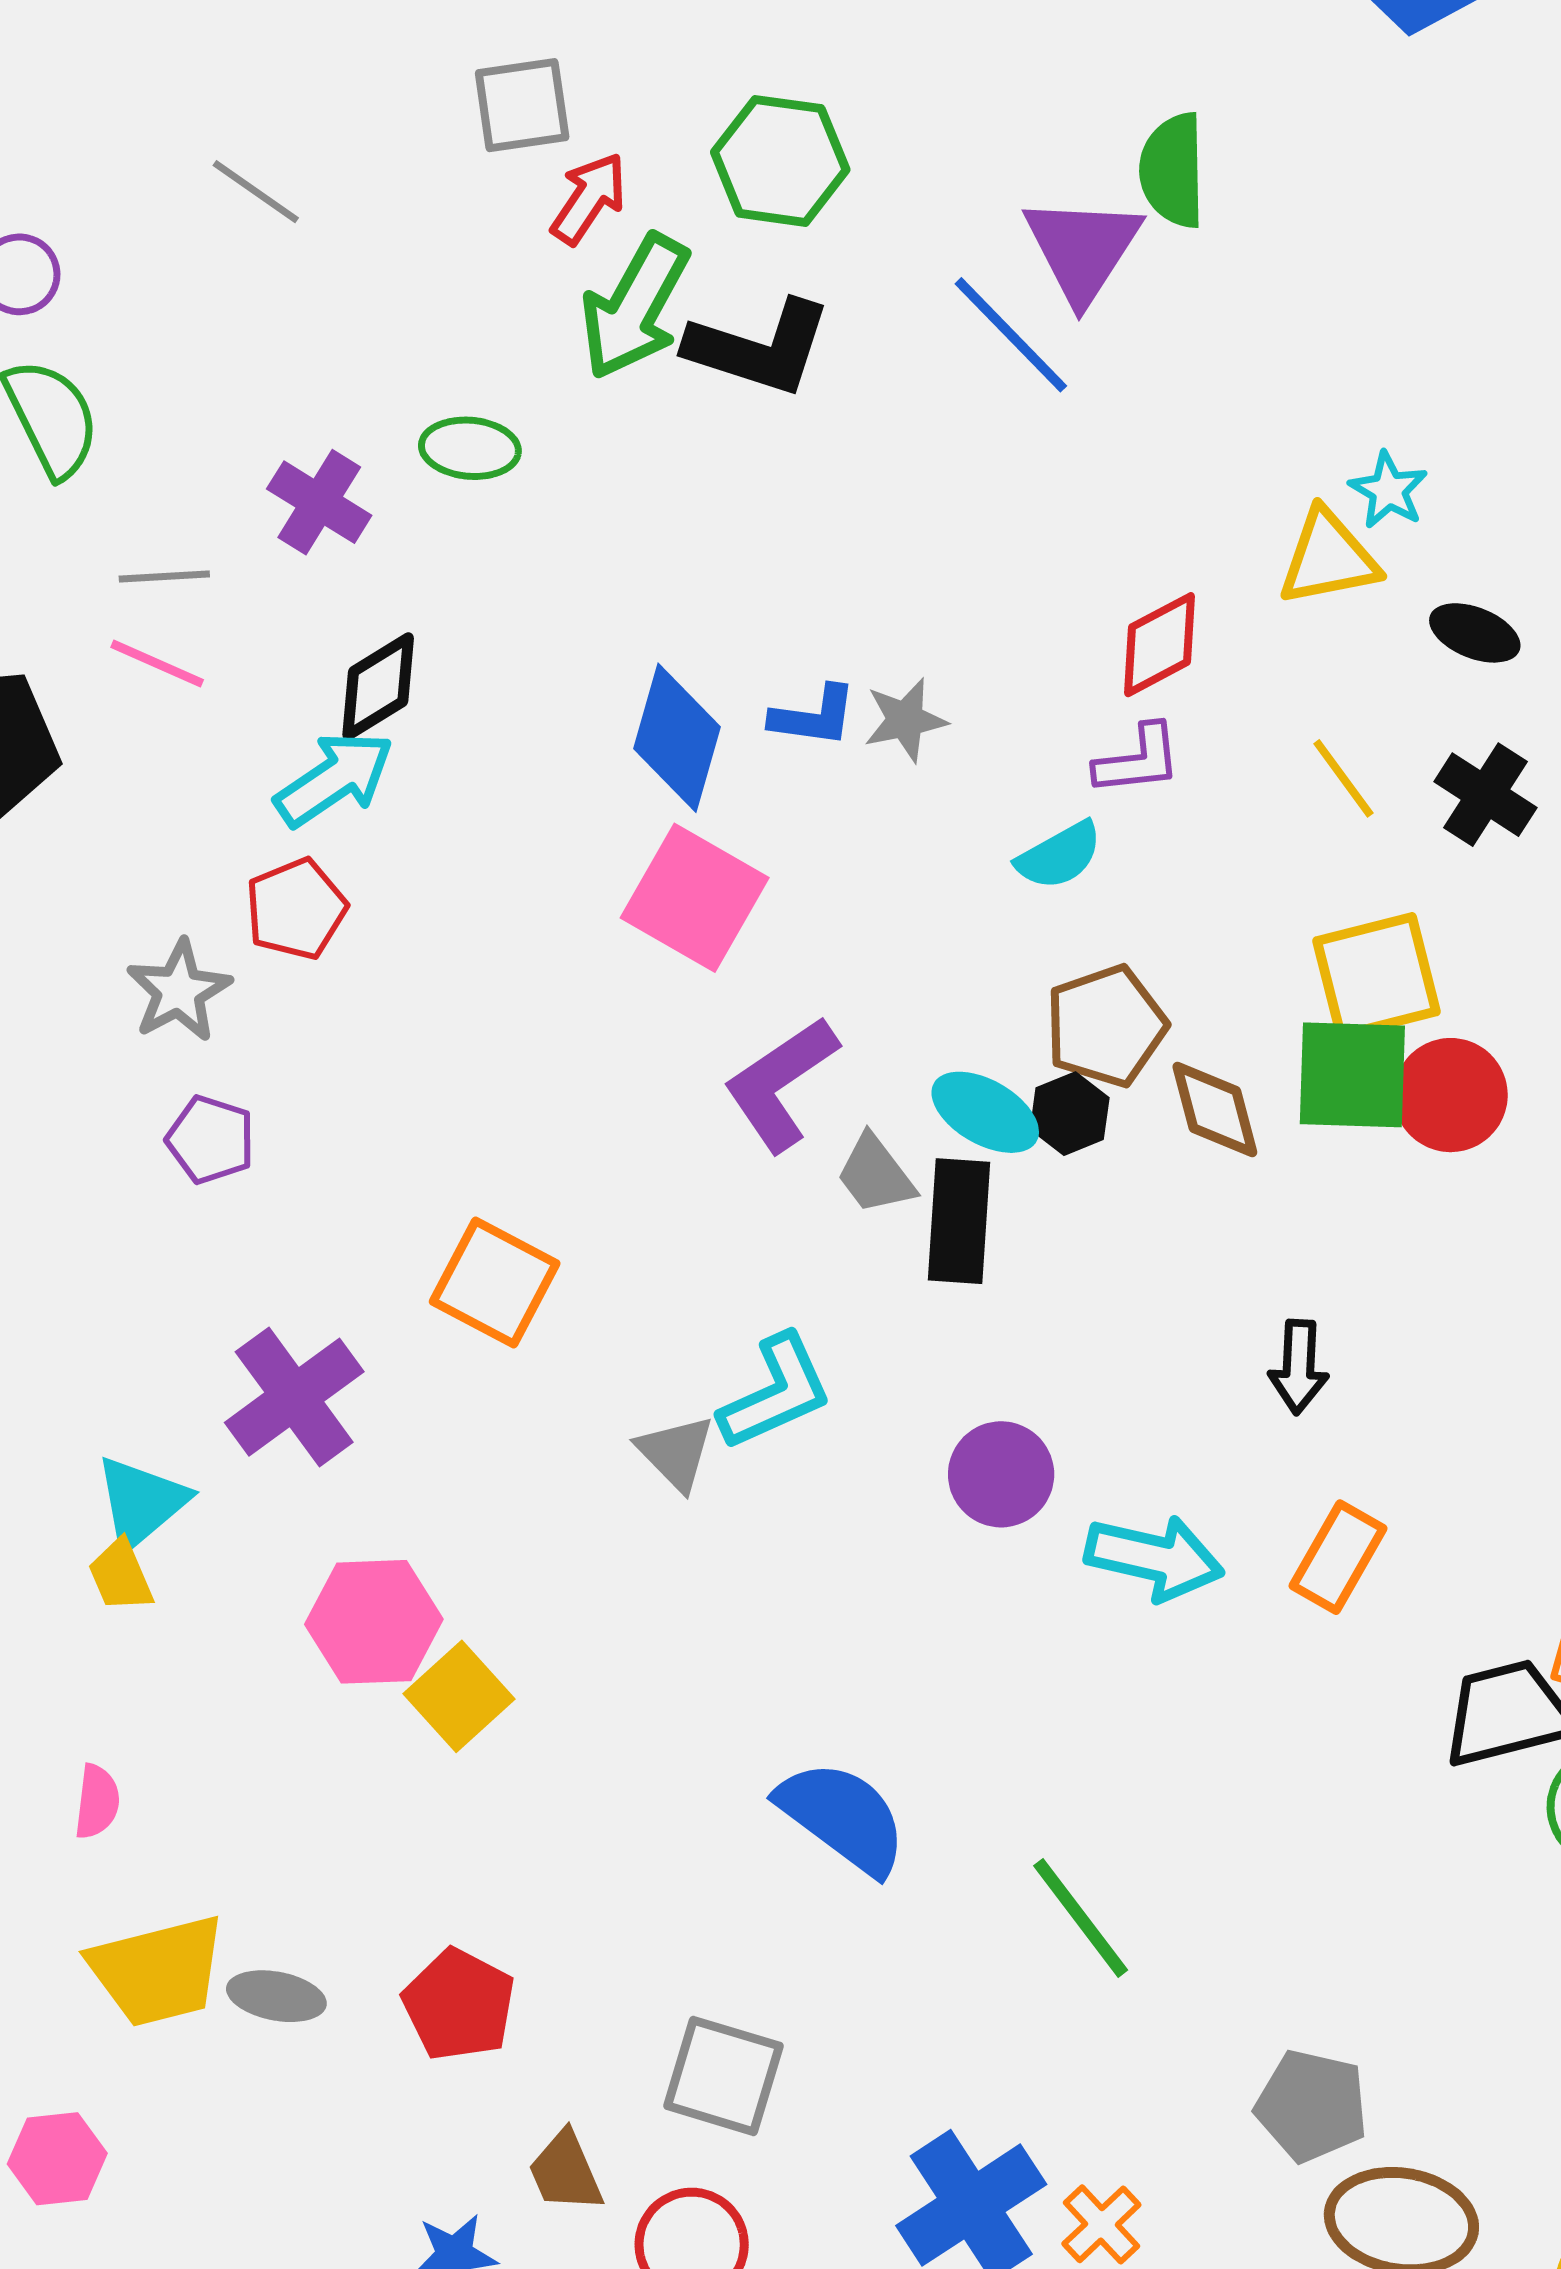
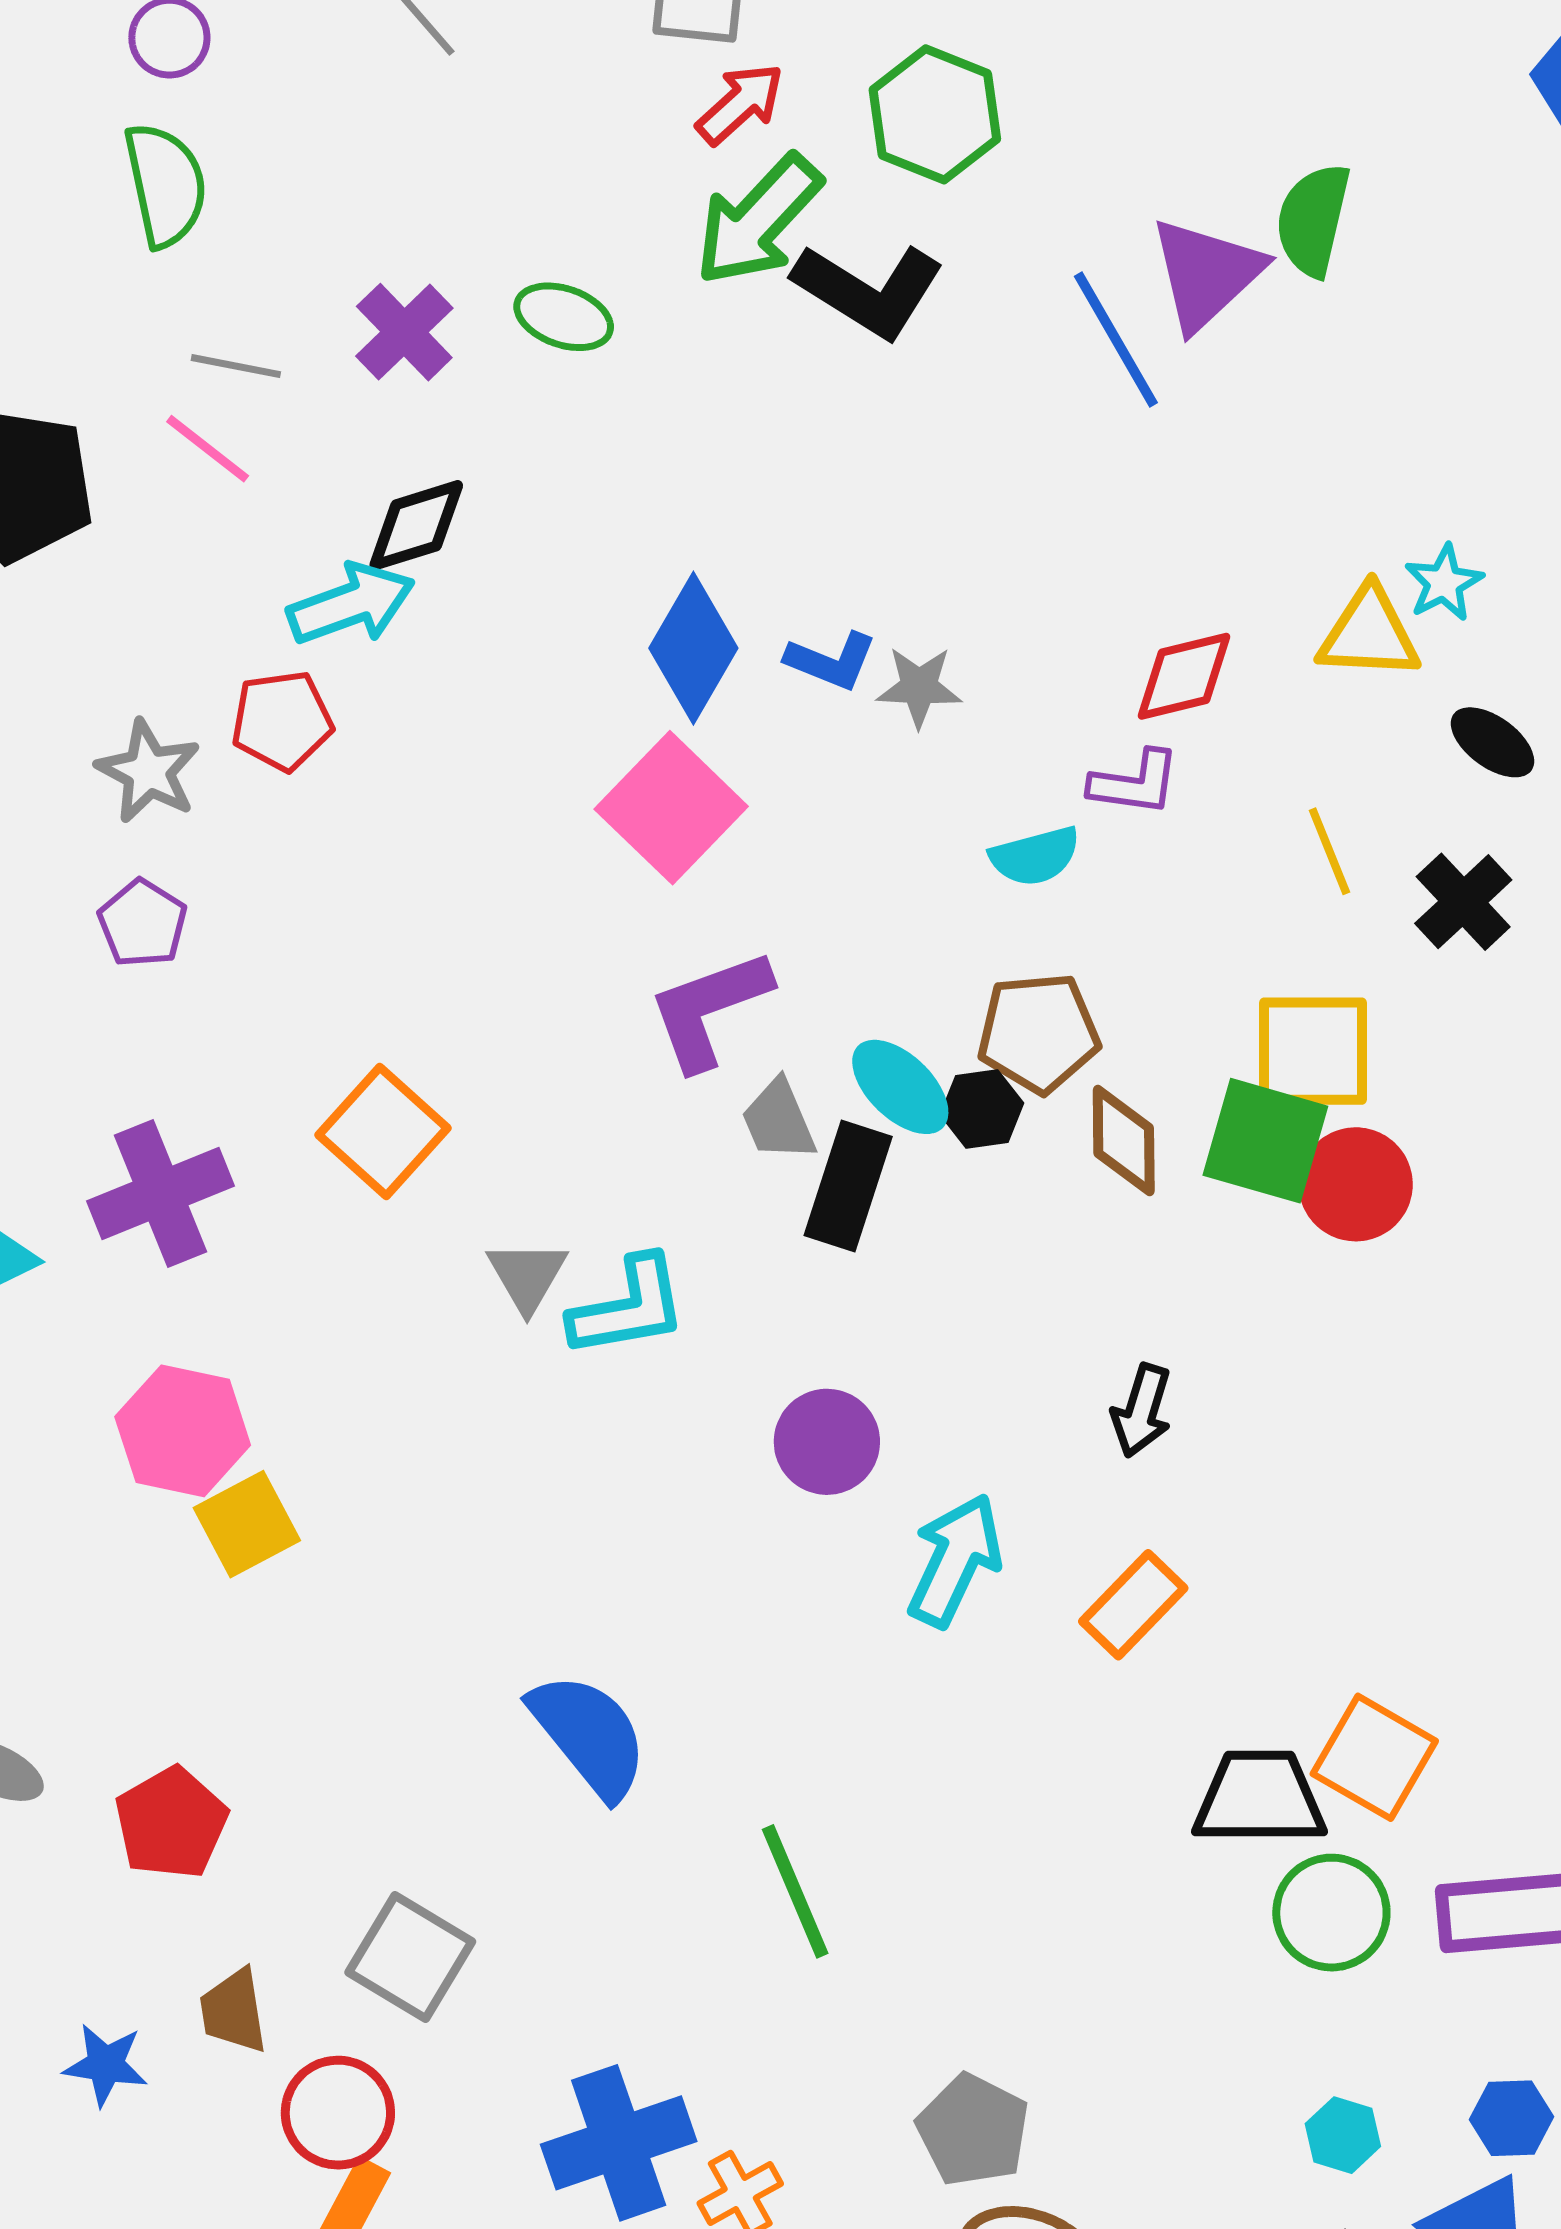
gray star: (179, 991) -> (148, 771), turned -30
gray triangle: (676, 1453) -> (527, 1276), moved
cyan arrow: (1154, 1558) -> (955, 1560), turned -92

